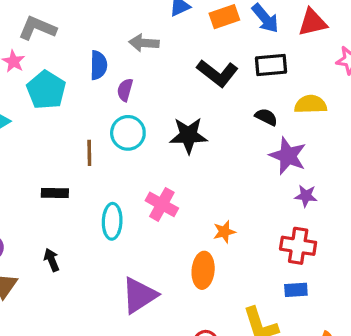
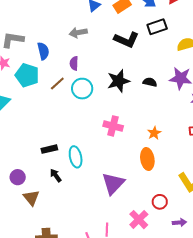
blue semicircle: (98, 65) -> (43, 51), moved
black semicircle: (266, 117) -> (150, 82), moved
brown line: (89, 153) -> (57, 84), moved, turned 63
black rectangle: (55, 193) -> (49, 149), moved
cyan ellipse: (112, 221) -> (76, 157), moved

